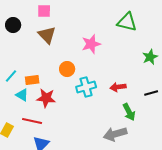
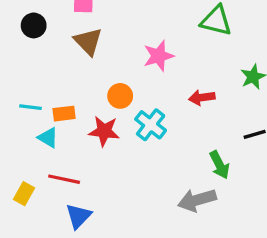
cyan line: (11, 76) -> (30, 107), turned 56
cyan cross: (86, 87) -> (151, 125), turned -36
red arrow: (118, 87) -> (202, 98), moved
red star: (46, 98) -> (104, 131), moved

